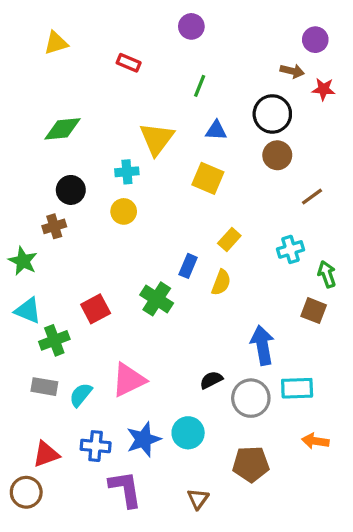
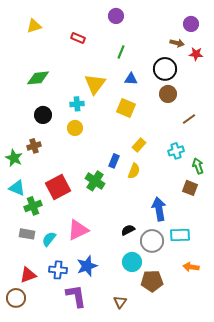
brown cross: (54, 226) -> (34, 146), moved
red square: (96, 309) -> (58, 187), size x1.4
cyan circle: (188, 433) -> (132, 262), moved

